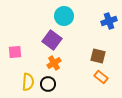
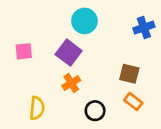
pink square: (15, 52) -> (24, 51), moved
black circle: (48, 84) -> (95, 111), moved

